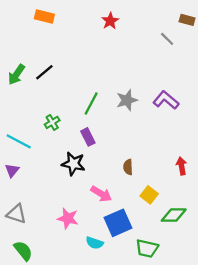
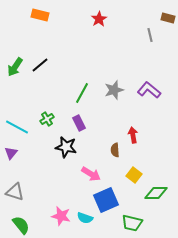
gray line: (167, 39) -> (150, 35), turned 32
green cross: (52, 122) -> (47, 119), moved
red arrow: (182, 166) -> (133, 135), moved
pink star: (68, 218) -> (61, 216), moved

